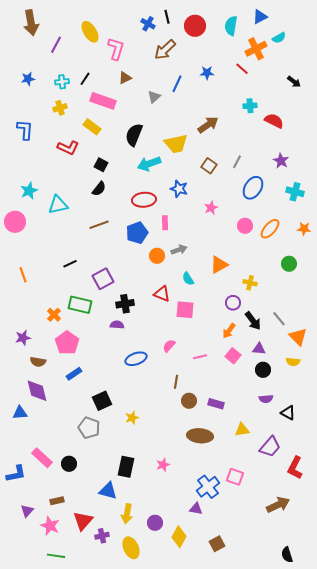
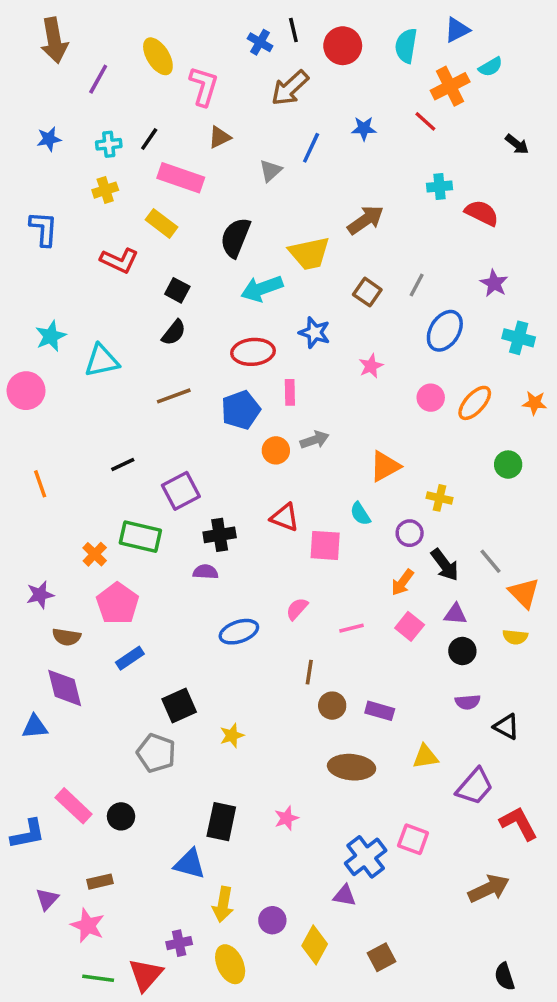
cyan semicircle: (188, 279) -> (360, 514), moved
red L-shape: (295, 468) -> (519, 823), turned 125
red triangle: (83, 521) -> (146, 975), moved

